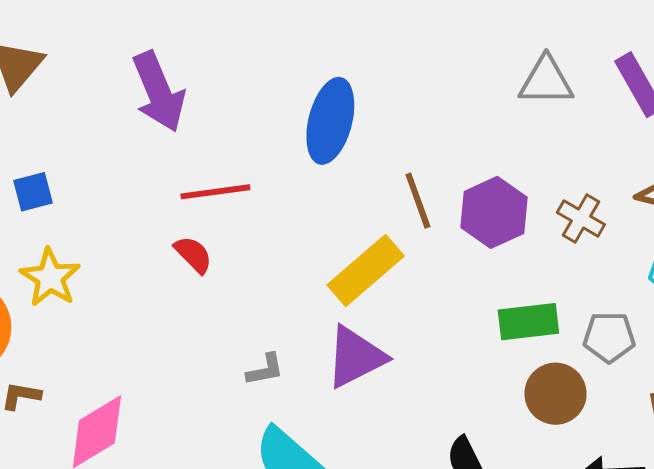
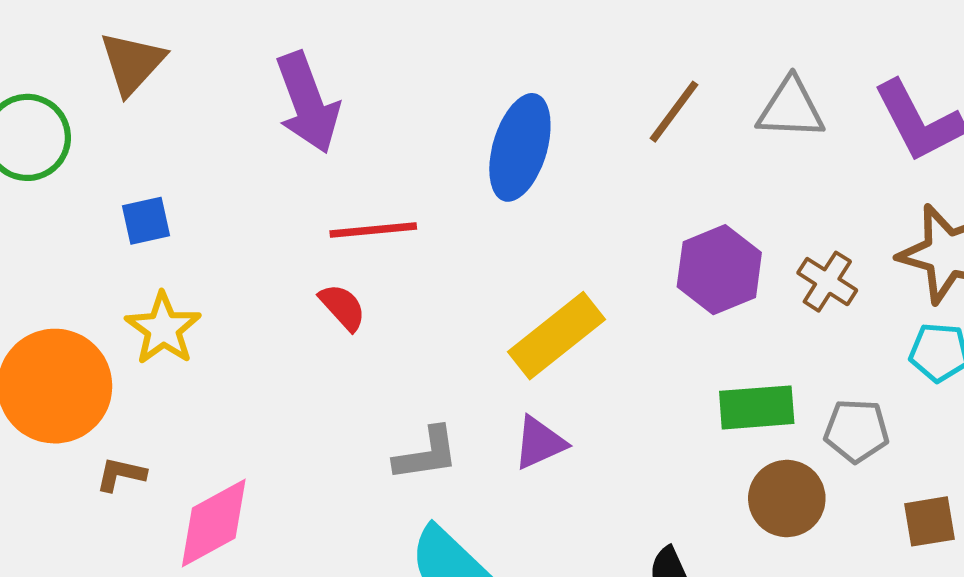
brown line: (418, 201) -> (674, 112), moved, turned 54
purple triangle: (356, 357) -> (540, 443), size x0.7
gray L-shape: (265, 370) -> (426, 454), size x1.4

